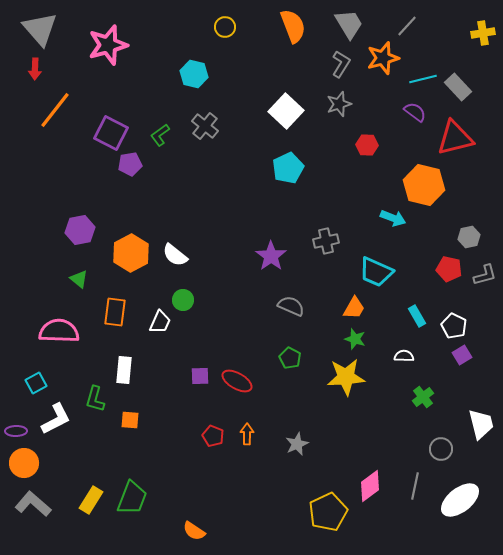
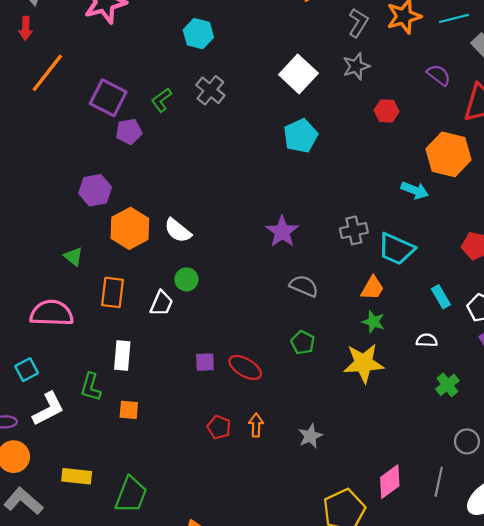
cyan line: (423, 79) -> (454, 18), moved
purple hexagon: (80, 230) -> (95, 190), moved
gray cross: (326, 241) -> (354, 230), moved
yellow rectangle: (91, 500) -> (77, 476), moved, turned 64

